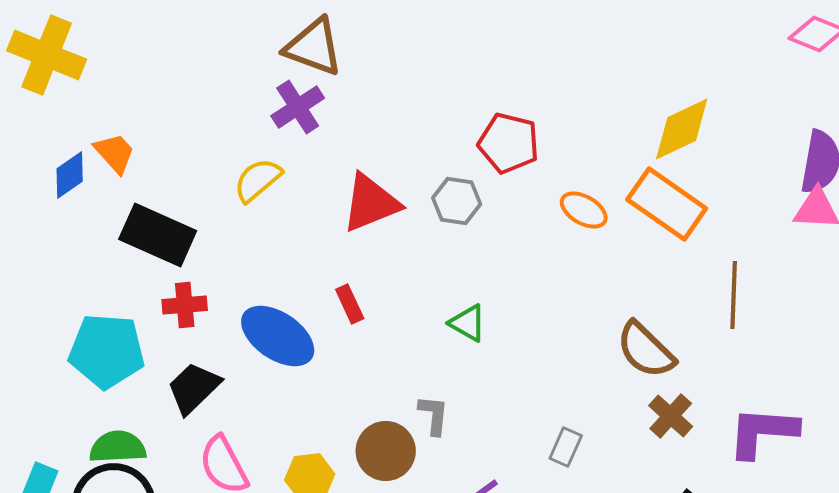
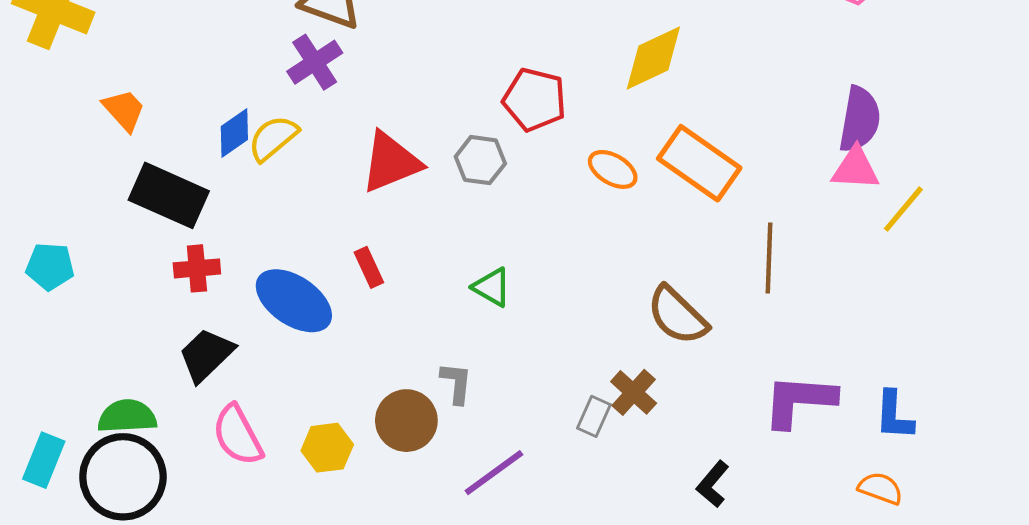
yellow diamond: (682, 129) -> (653, 58), moved
blue diamond: (70, 175) -> (234, 133), moved
cyan pentagon: (107, 351) -> (50, 266), moved, size x0.6
brown cross: (671, 416) -> (634, 392), moved

